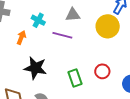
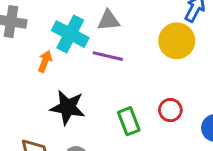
gray triangle: (73, 15) -> (108, 20), moved
cyan cross: (38, 20) -> (70, 34), size x1.6

